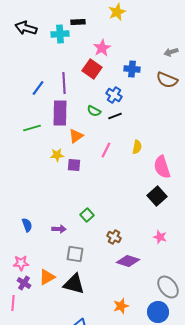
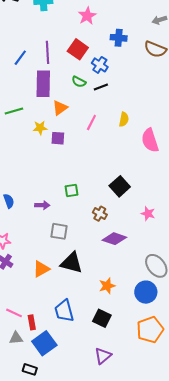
red square: (92, 69) -> (78, 49), moved
green line: (32, 128) -> (14, 111), moved
black square: (157, 196) -> (120, 186), moved
green square: (87, 215) -> (72, 191), turned 32
orange triangle: (47, 277) -> (41, 269), moved
black triangle: (74, 284) -> (72, 263), moved

